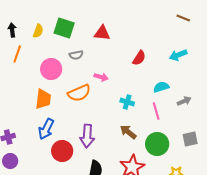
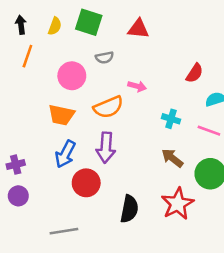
red semicircle: (139, 58) -> (195, 73), moved
orange trapezoid: (43, 99) -> (61, 115), turned 95
pink line: (156, 111) -> (209, 131), turned -54
purple arrow: (87, 136) -> (106, 148), moved

